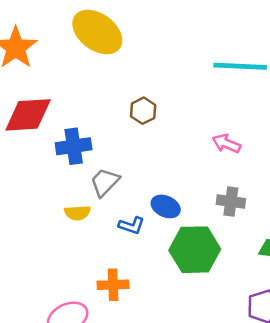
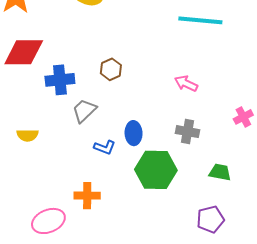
brown hexagon: (143, 111) -> (111, 69), moved
blue ellipse: (166, 206) -> (134, 133), turned 60
yellow semicircle: (77, 213) -> (28, 135), moved

